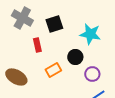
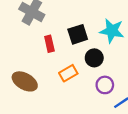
black square: (54, 24) -> (78, 34), moved
purple circle: (92, 74) -> (105, 85), moved

